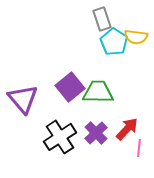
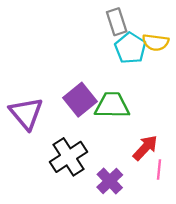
purple cross: (96, 133) -> (110, 181), moved

